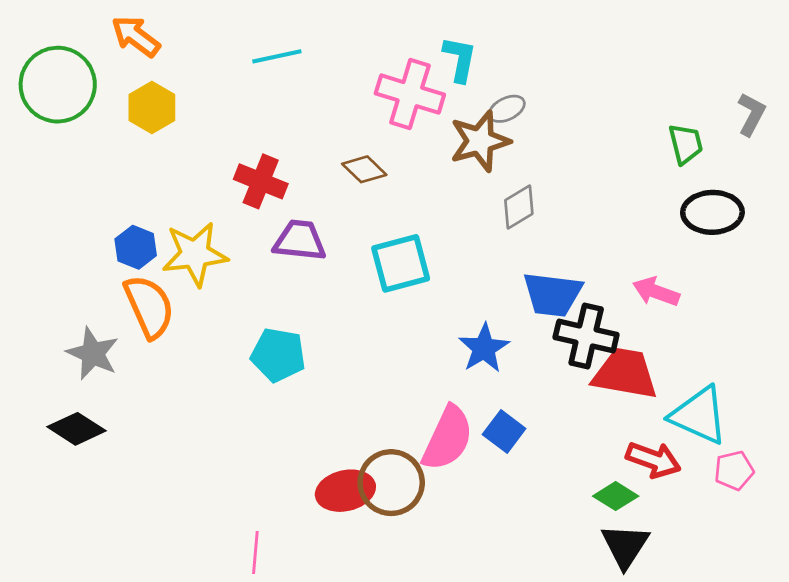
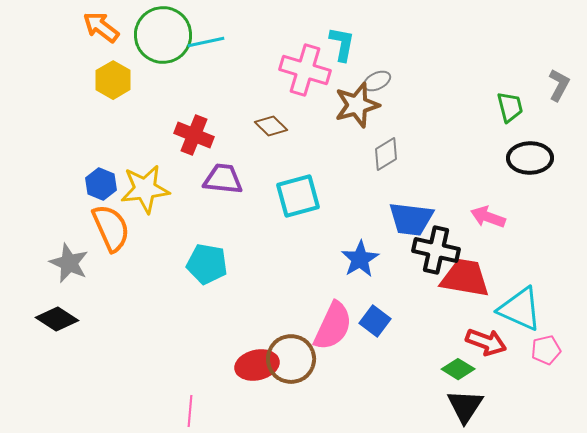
green circle: (58, 85) -> (163, 35), moved

